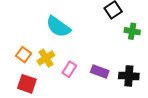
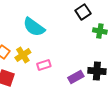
pink rectangle: (69, 69) -> (44, 65), turned 40
purple rectangle: (100, 72) -> (76, 77), moved, turned -49

